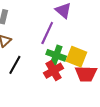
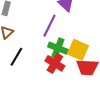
red cross: (54, 71) -> (55, 63), turned -30

